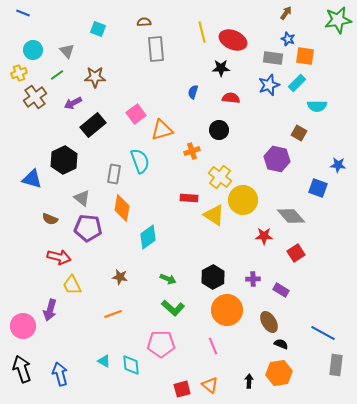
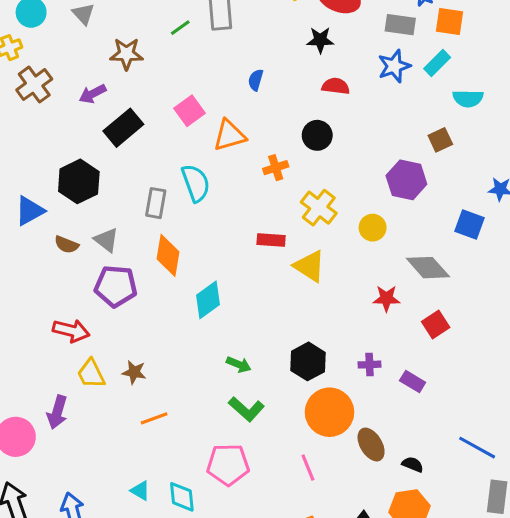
green line: (57, 75) -> (180, 28), moved
blue semicircle: (193, 92) -> (256, 80), moved
brown square: (299, 133) -> (440, 140), turned 35
blue triangle: (32, 179) -> (30, 211), turned -45
yellow circle: (243, 200) -> (373, 228), moved, size x0.6
brown semicircle: (50, 219) -> (66, 245), moved
brown star: (120, 277) -> (134, 372), moved
brown ellipse: (269, 322) -> (371, 445), moved

